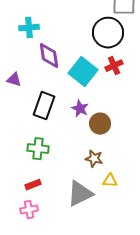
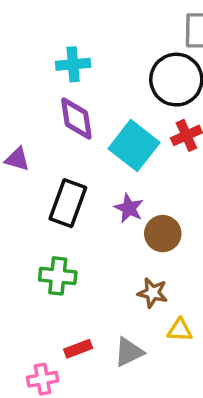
cyan cross: (29, 28) -> (73, 64), moved
red rectangle: (33, 185) -> (78, 349), moved
gray triangle: (80, 194) -> (129, 352), size x0.7

